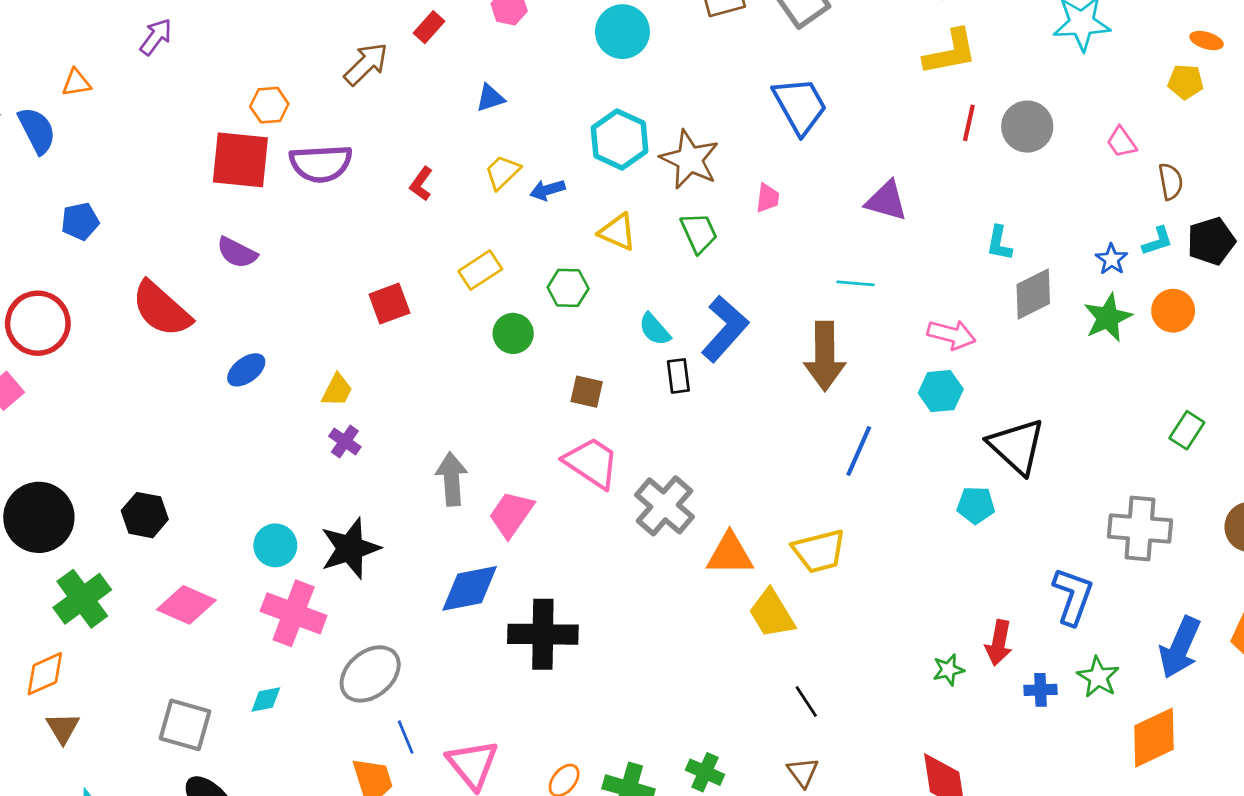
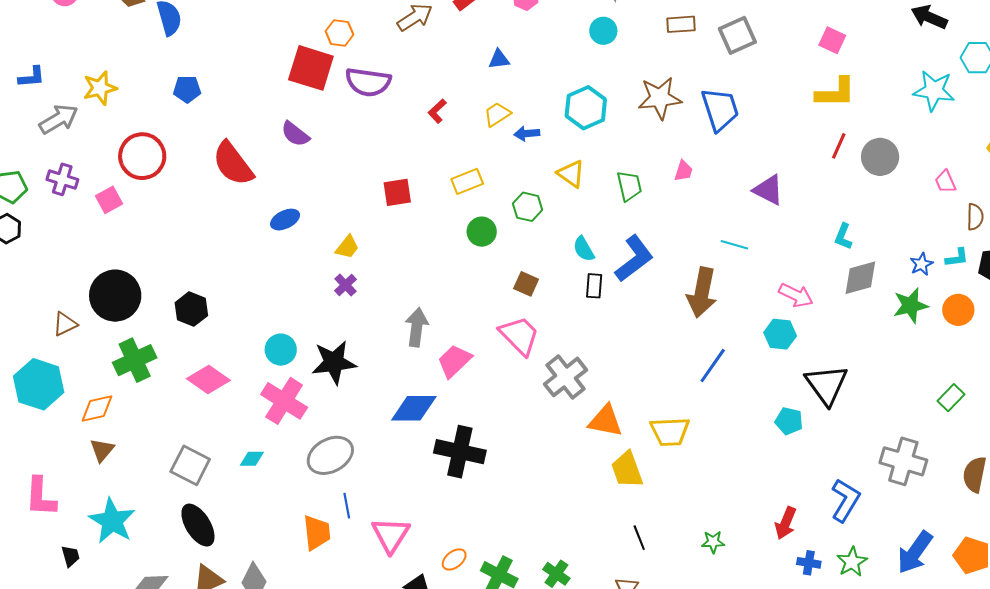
cyan circle: (622, 32) -> (603, 31), size x0.7
brown star: (690, 160) -> (660, 98), moved, turned 30
green star: (948, 670) -> (713, 542), moved

